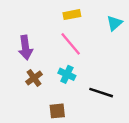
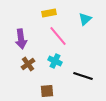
yellow rectangle: (72, 15) -> (49, 13), moved
cyan triangle: (115, 23) -> (85, 19), moved

